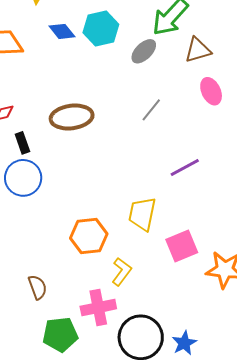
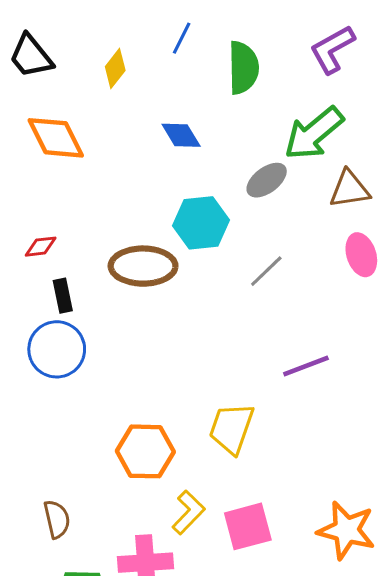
cyan hexagon: (101, 28) -> (201, 223), moved
blue diamond: (62, 31) -> (181, 135), moved
pink square: (182, 246) -> (248, 526), moved

